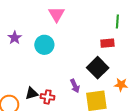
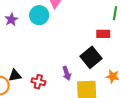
cyan circle: (44, 45) -> (39, 15), moved
black triangle: (32, 93) -> (15, 75), moved

